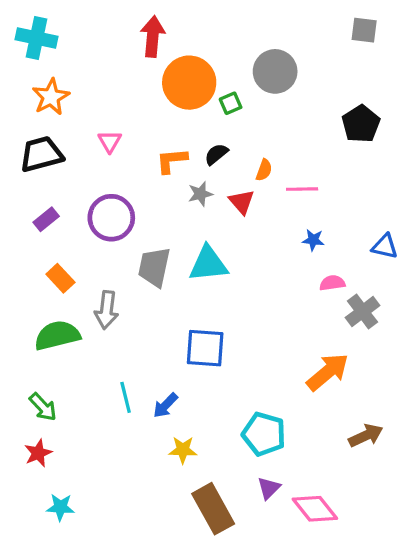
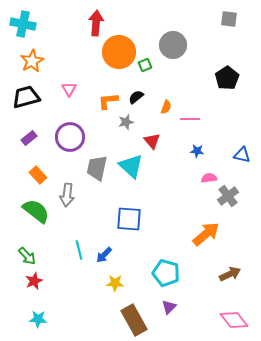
red triangle: (242, 202) -> (152, 141), moved
cyan triangle: (208, 264) -> (131, 166), turned 48
green semicircle: (57, 335) -> (36, 211), turned 52
red star: (38, 453) -> (34, 281), moved
pink diamond: (315, 509) -> (234, 320), moved

